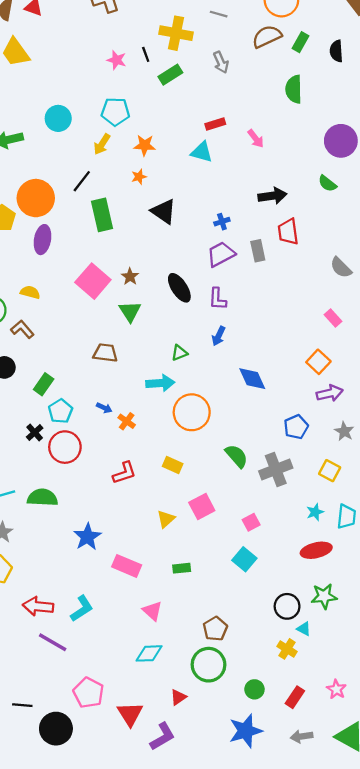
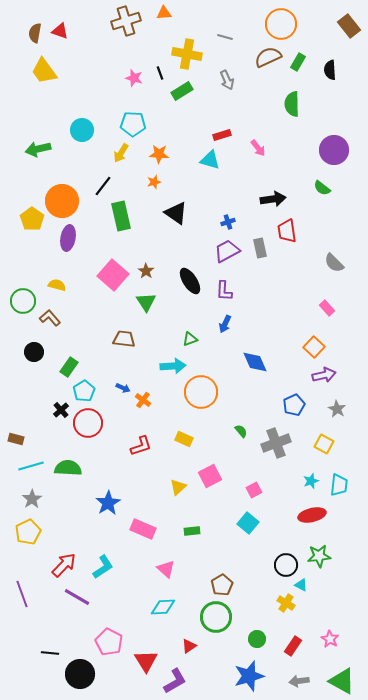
green semicircle: (237, 456) -> (241, 431), size x0.6
red arrow: (38, 606) -> (64, 565), turned 128

